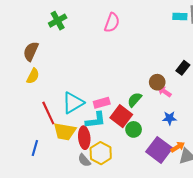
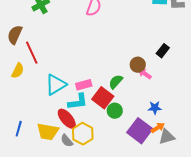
yellow semicircle: (33, 76) -> (18, 71), moved
red line: (48, 113) -> (32, 53), moved
blue star: (170, 118) -> (155, 108), moved
yellow trapezoid: (65, 132) -> (48, 132), moved
red ellipse: (84, 138) -> (67, 119), turned -35

